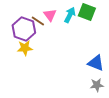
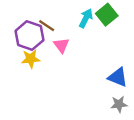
green square: (87, 12) -> (107, 15), turned 30
pink triangle: (50, 15) -> (61, 45), moved

